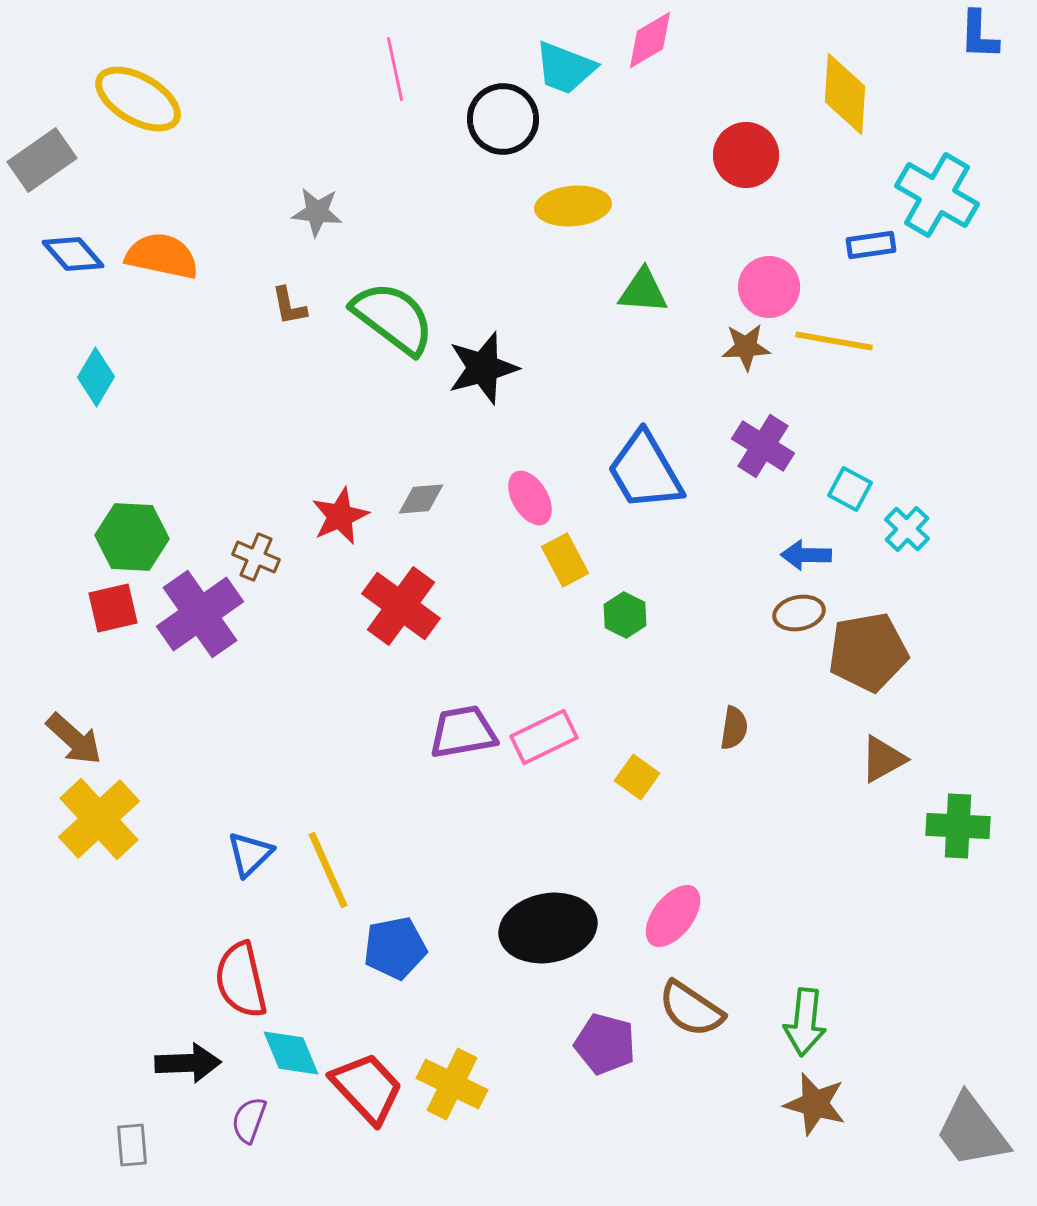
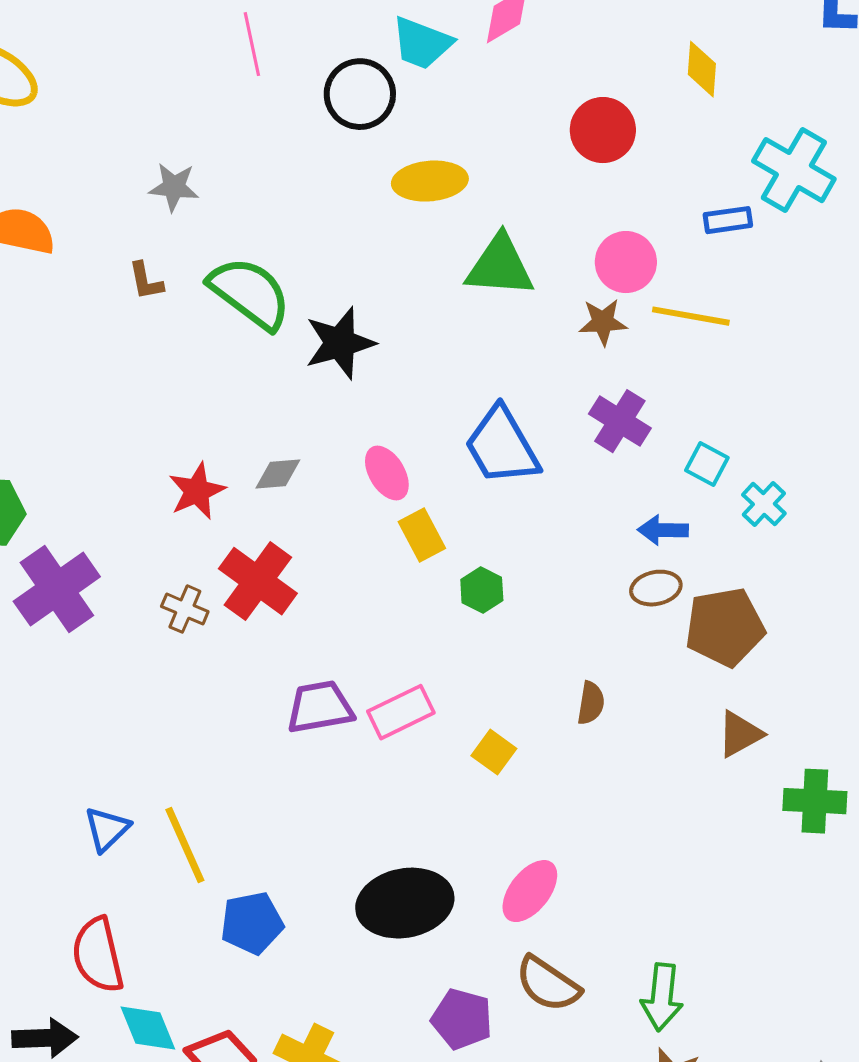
yellow diamond: (845, 94) -> (702, 69), size x0.7
green triangle: (643, 291) -> (500, 266), size x1.4
brown cross: (256, 557) -> (185, 609), moved

